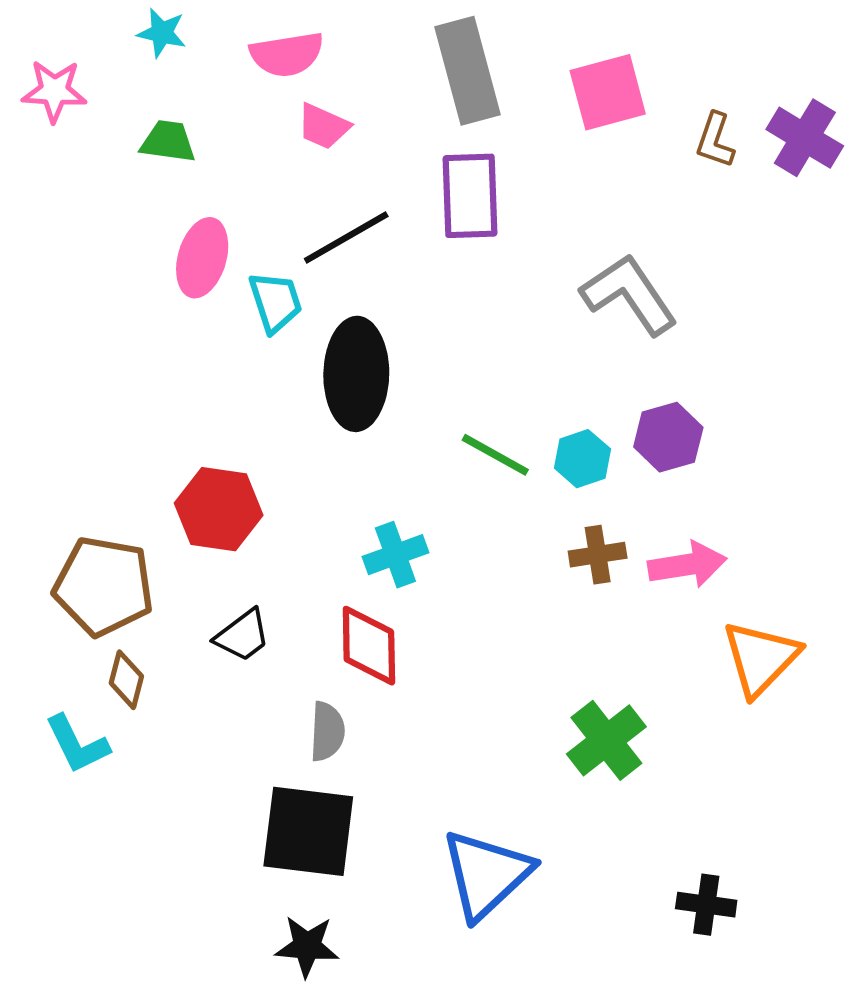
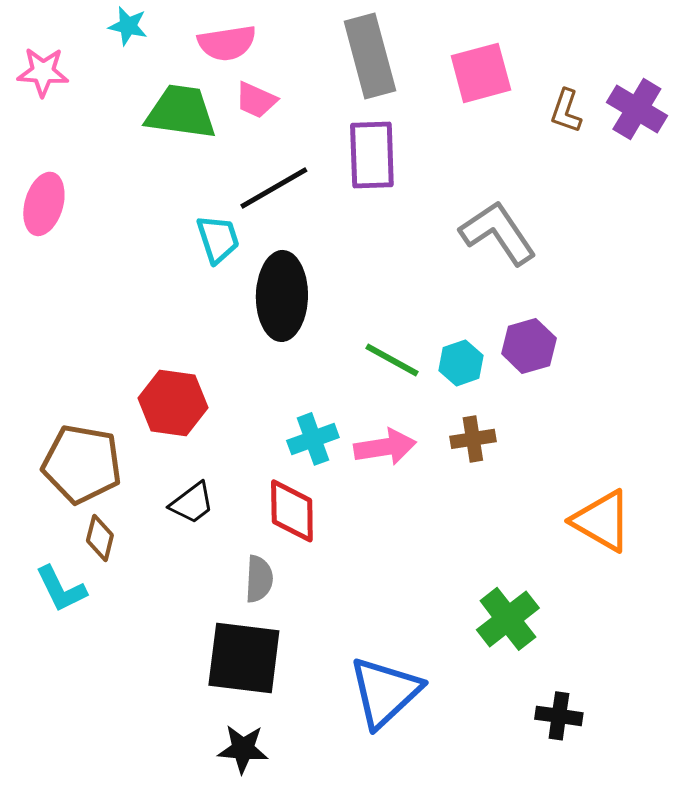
green trapezoid: (168, 141) -> (181, 112), moved, size x1.6
pink ellipse: (202, 258) -> (44, 204), moved
pink arrow: (687, 565) -> (385, 447), moved
orange triangle: (761, 658) -> (602, 521), turned -44
green cross: (606, 740) -> (508, 619), moved

